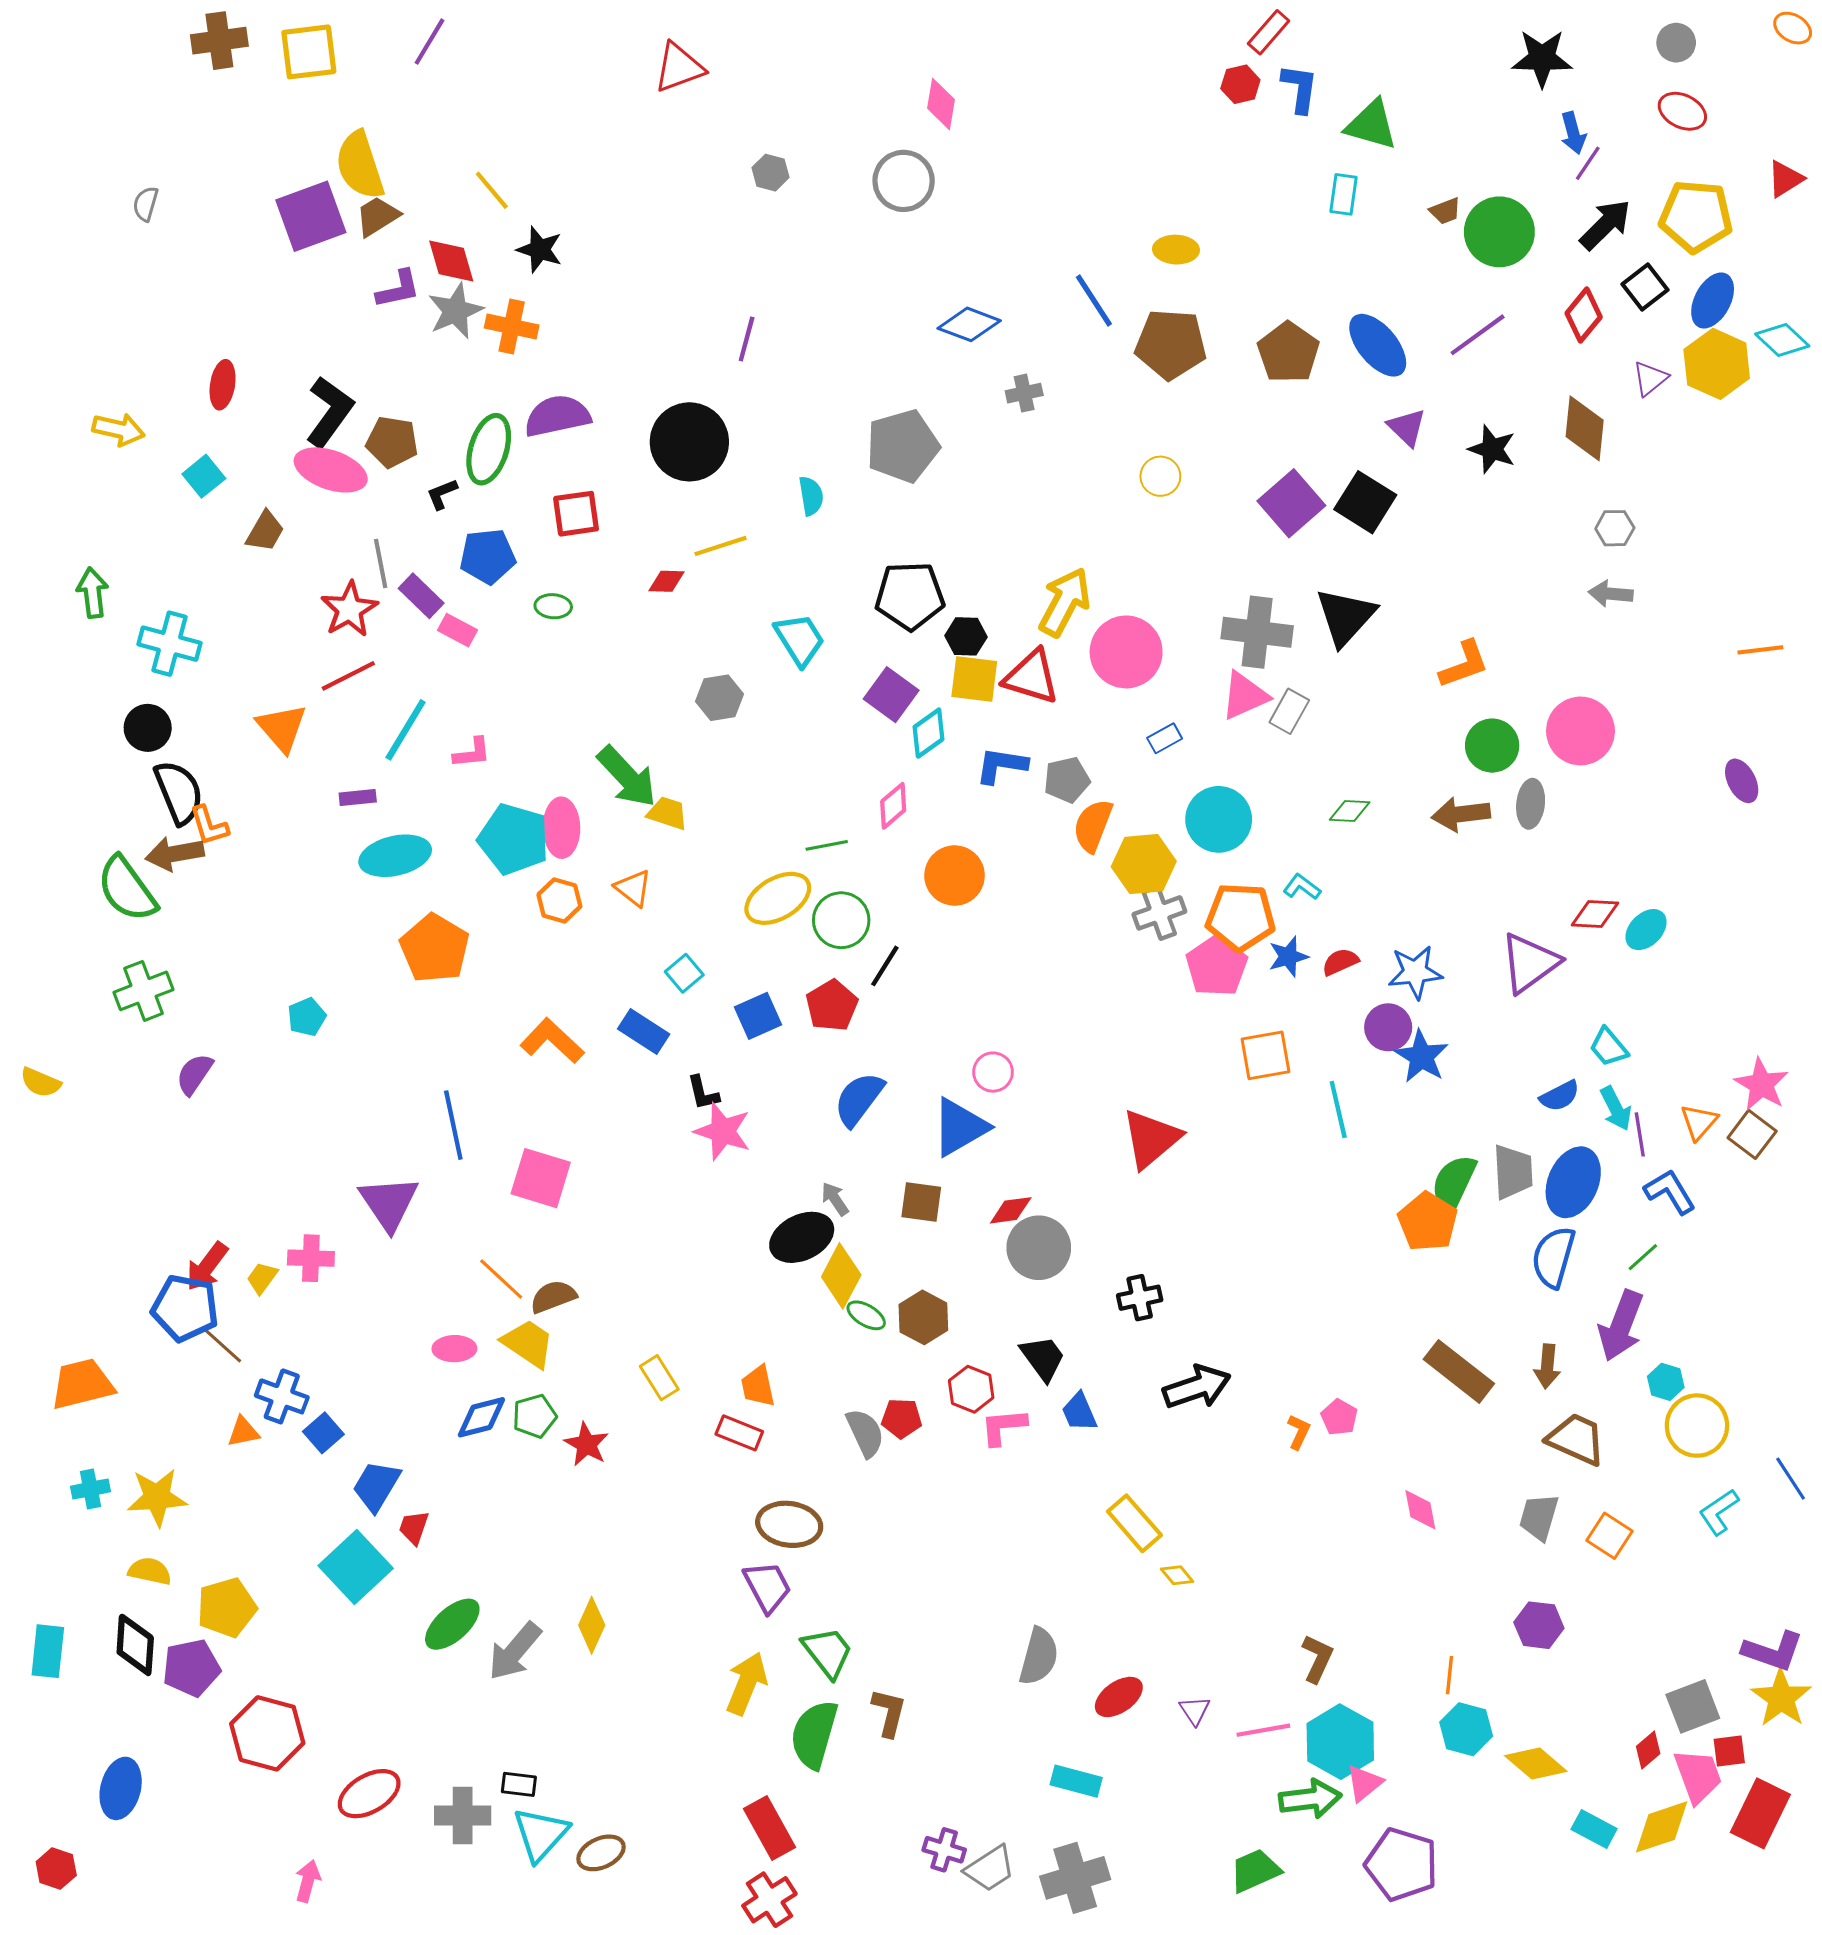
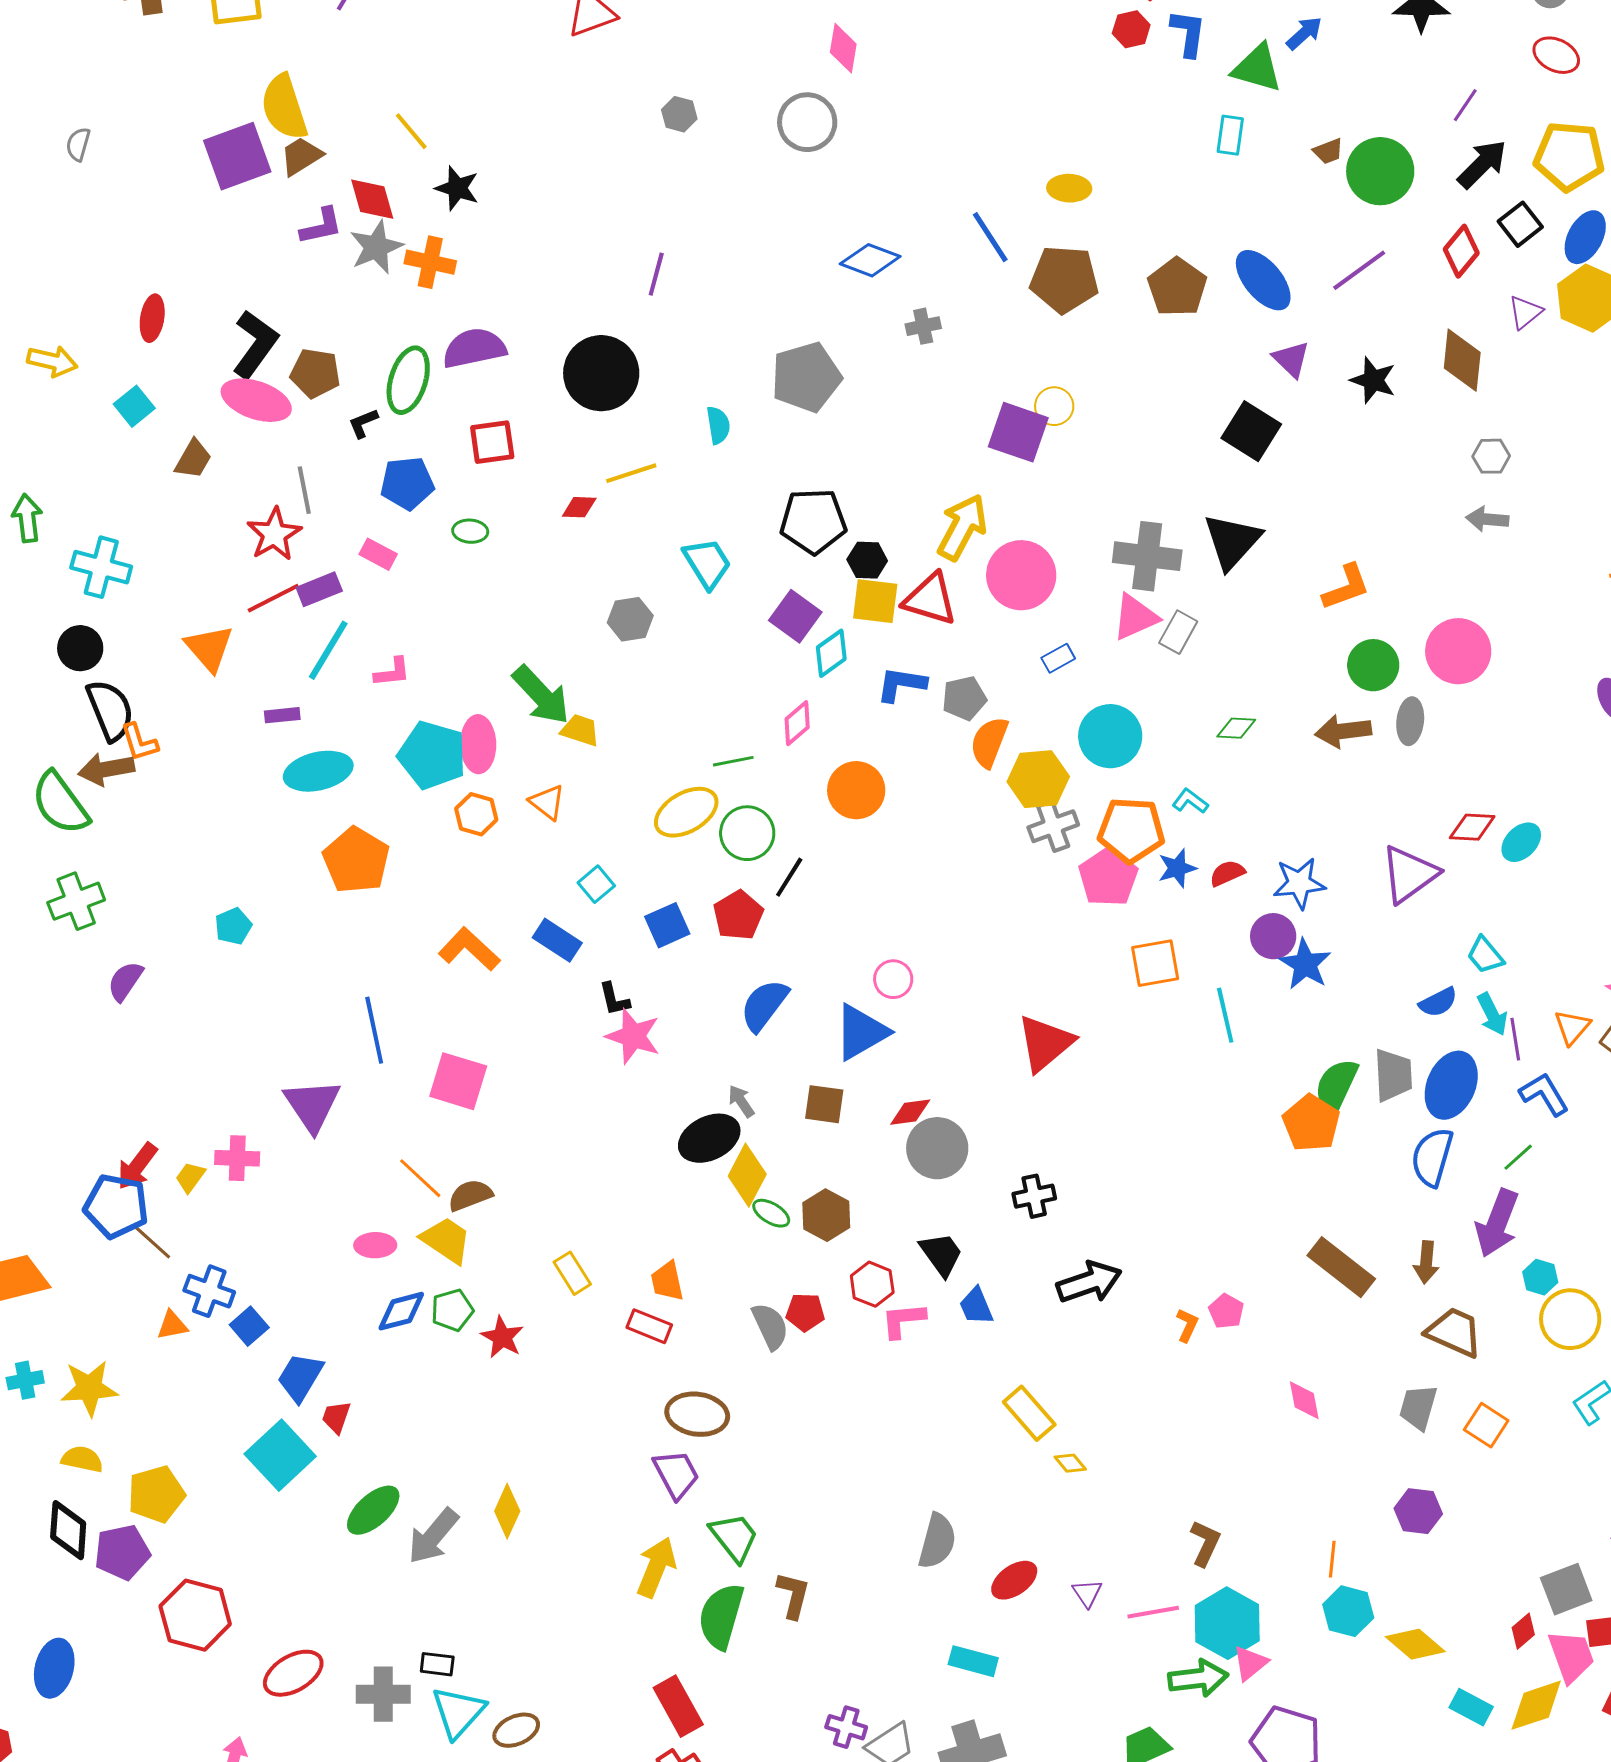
blue arrow: (1573, 133) -> (1304, 33), moved, turned -117
purple square: (1291, 503) -> (1018, 432), moved, turned -30
purple rectangle: (421, 596) -> (319, 589), moved, turned -66

